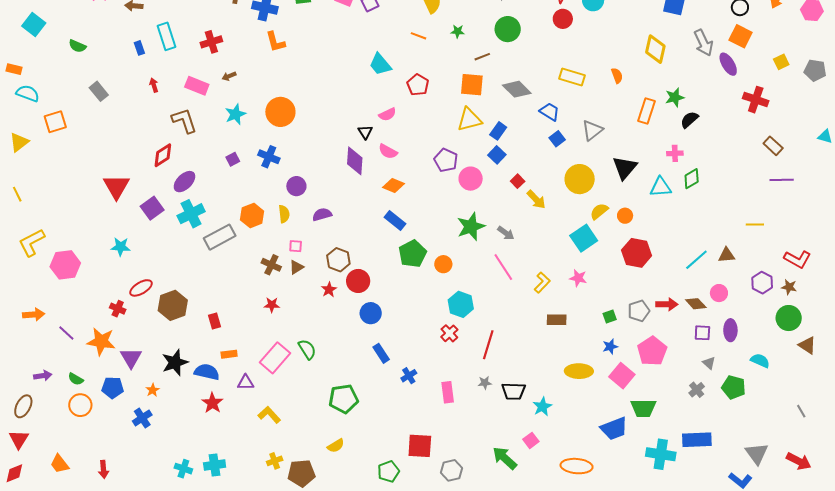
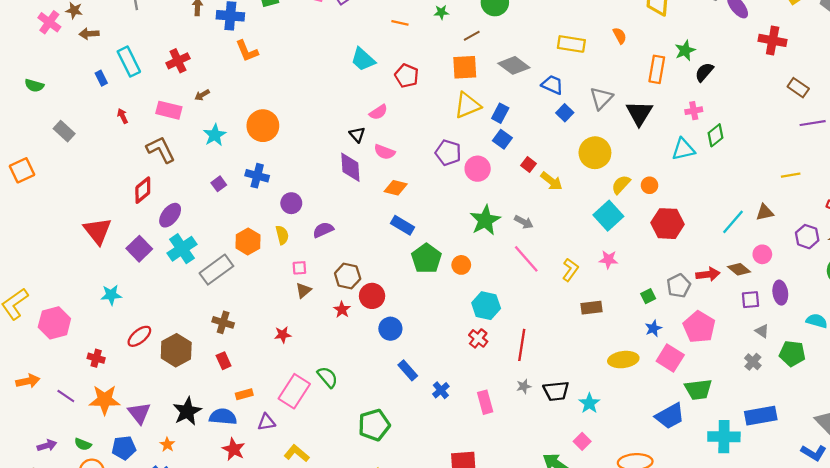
black triangle: (625, 168) -> (639, 113), moved
brown cross: (271, 265) -> (223, 322), moved
red cross: (118, 309) -> (96, 358), moved

